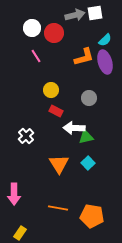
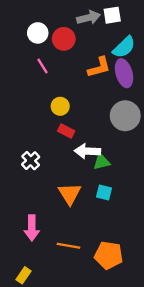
cyan semicircle: (105, 40) -> (124, 47), size x1.5
gray circle: (89, 98) -> (125, 116), moved, size x1.6
cyan square: (88, 163) -> (104, 193), turned -32
pink arrow: (14, 194) -> (32, 228), moved

